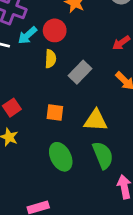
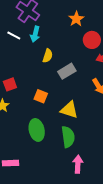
red circle: (55, 30) -> (92, 40), moved
cyan arrow: (27, 35) -> (35, 34), turned -49

